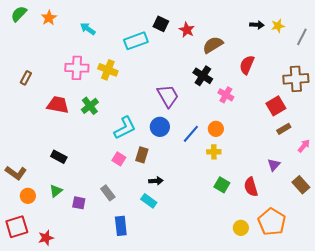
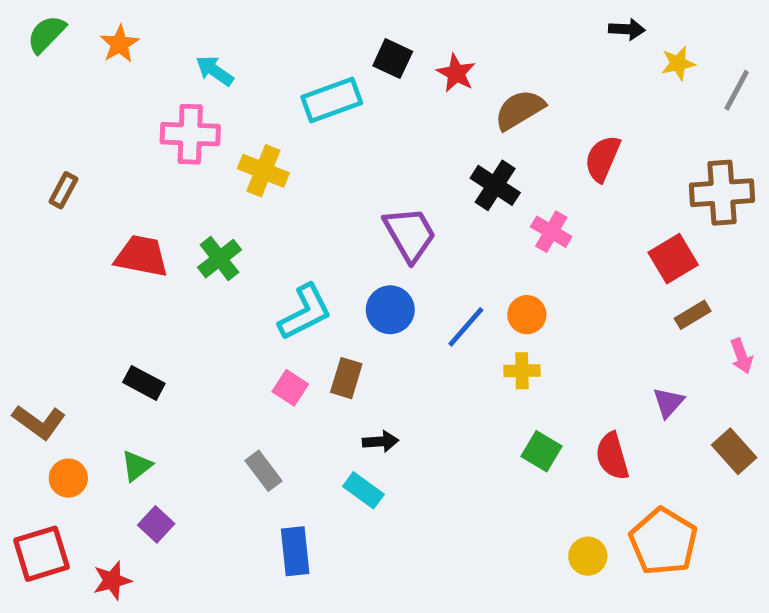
black arrow: (257, 25) -> (627, 29), moved
pink cross: (77, 68) -> (190, 134), moved
pink arrow: (304, 146) -> (741, 356), turned 120
purple square: (79, 203) -> (156, 524), moved, turned 32

